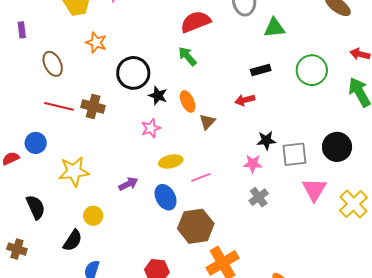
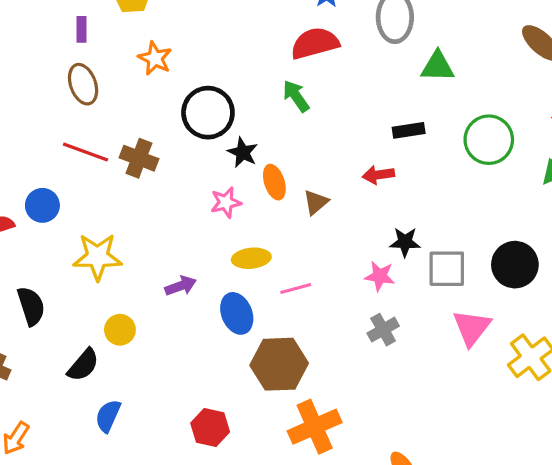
purple rectangle: (22, 30) -> (81, 29), moved
orange ellipse: (188, 101) -> (274, 182), moved

